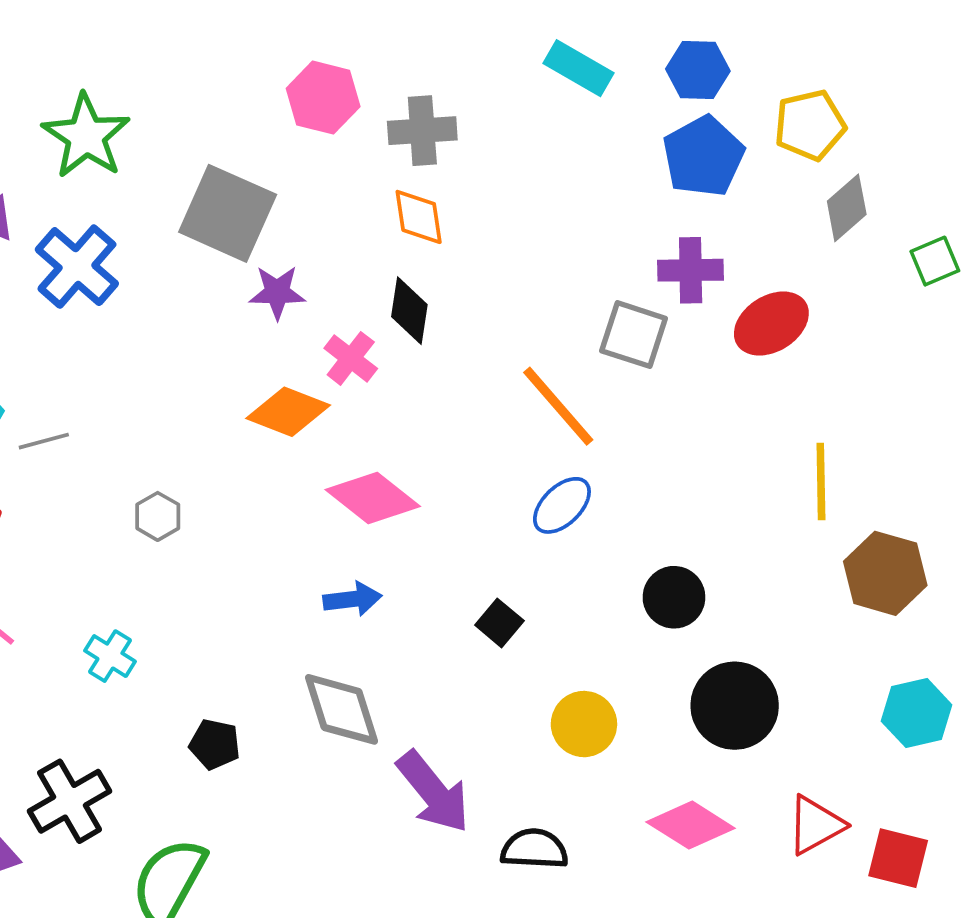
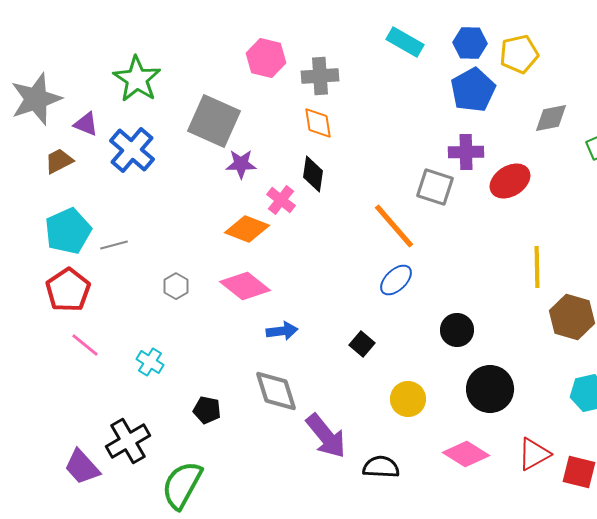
yellow pentagon: (810, 125) -> (519, 54), moved
gray diamond: (847, 208) -> (551, 118), turned 30
pink diamond: (373, 498) -> (245, 286), moved

